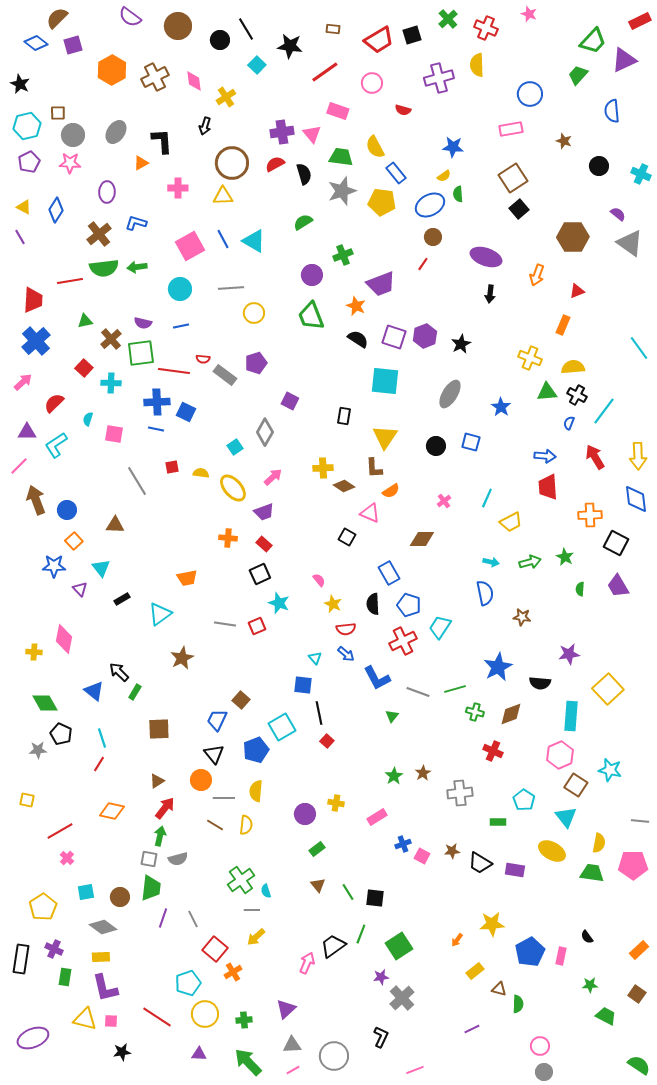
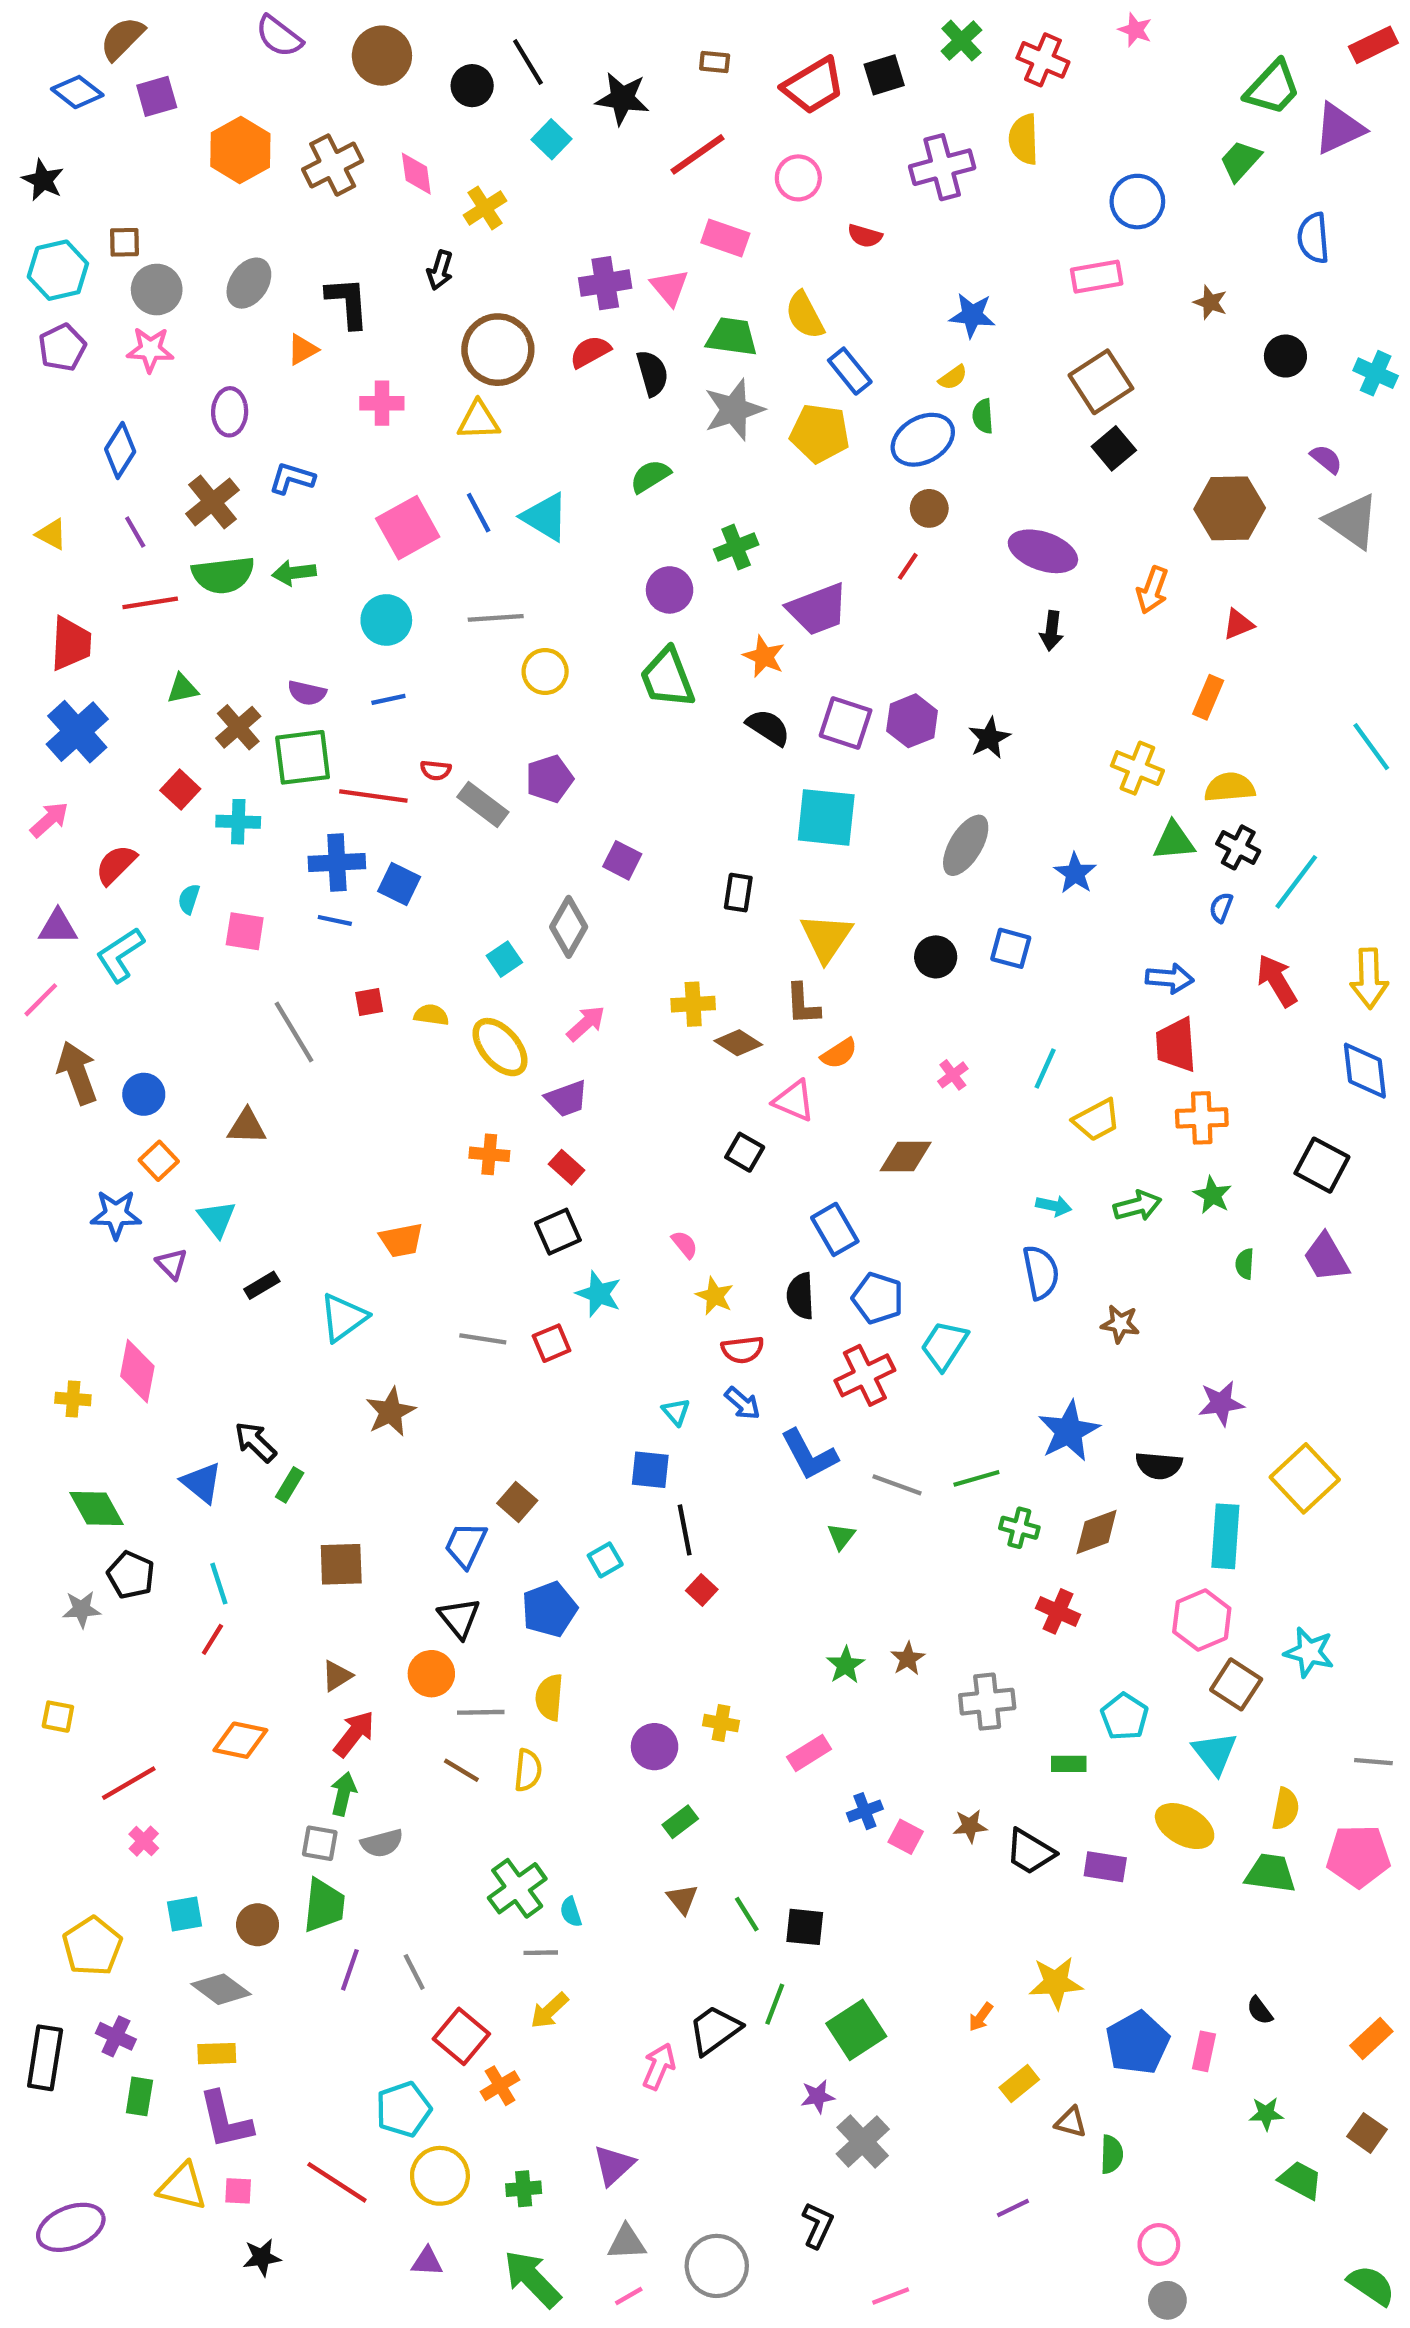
yellow triangle: (24, 207) -> (52, 534), moved
purple line: (20, 237) -> (135, 532), moved
orange cross: (590, 515) -> (1202, 1118), moved
cyan square: (282, 727) -> (605, 1560), size x0.6

